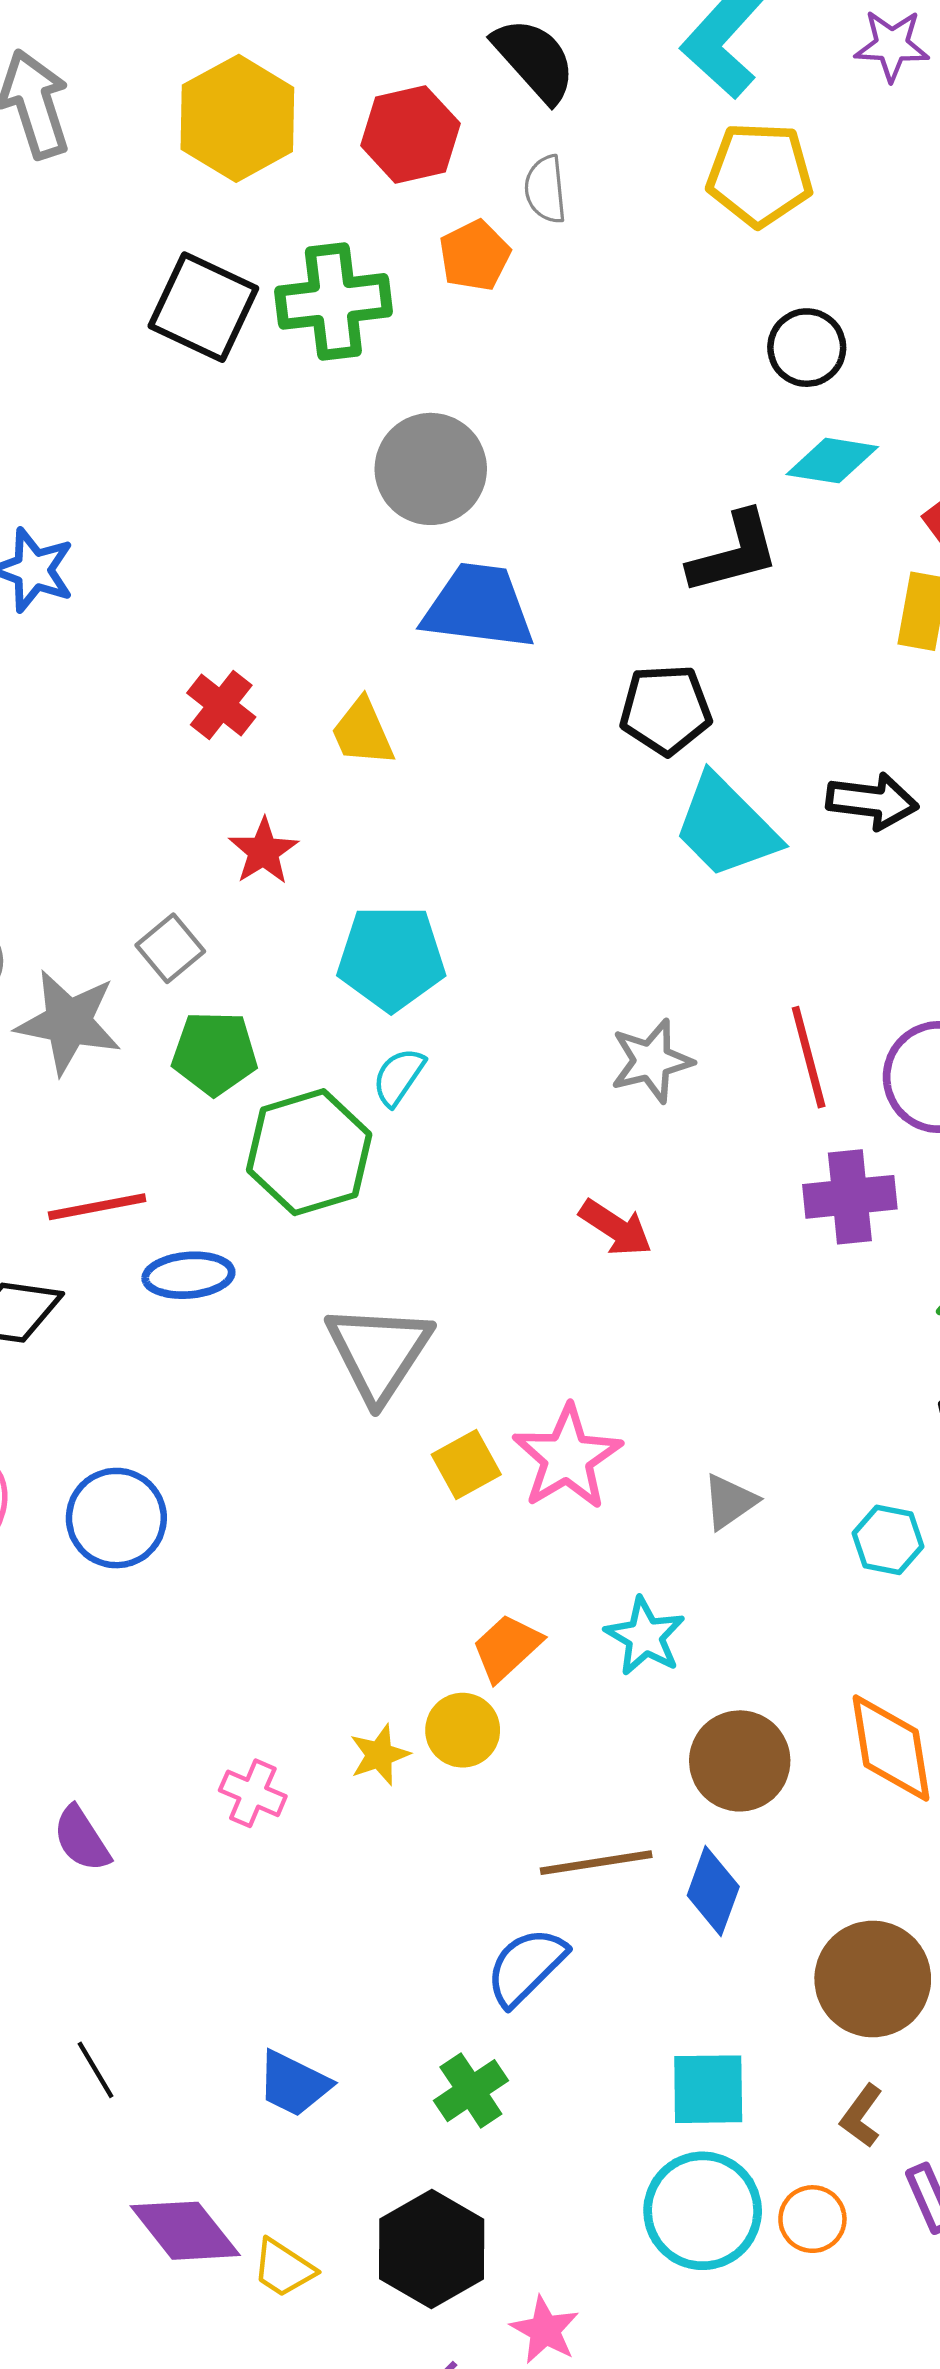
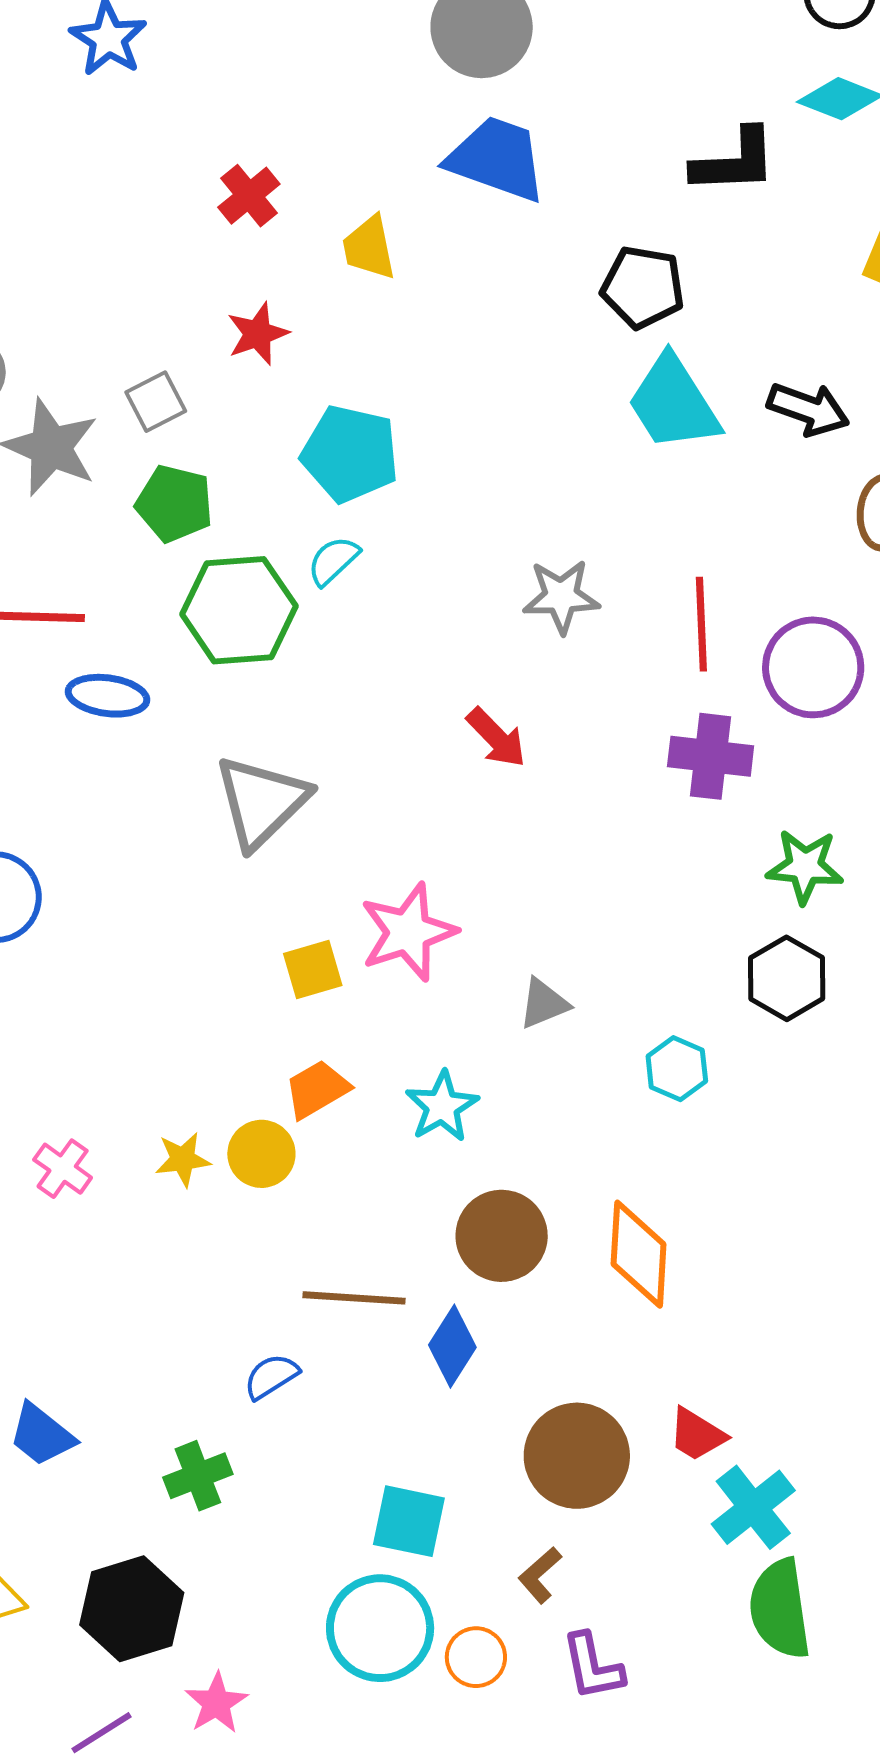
yellow square: (466, 1465) -> (313, 969), moved
blue semicircle: (526, 1967) -> (271, 1376), size x0.7

